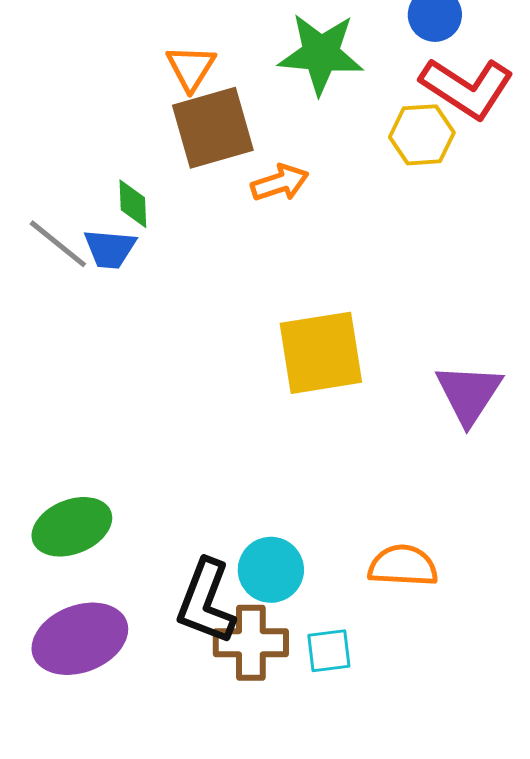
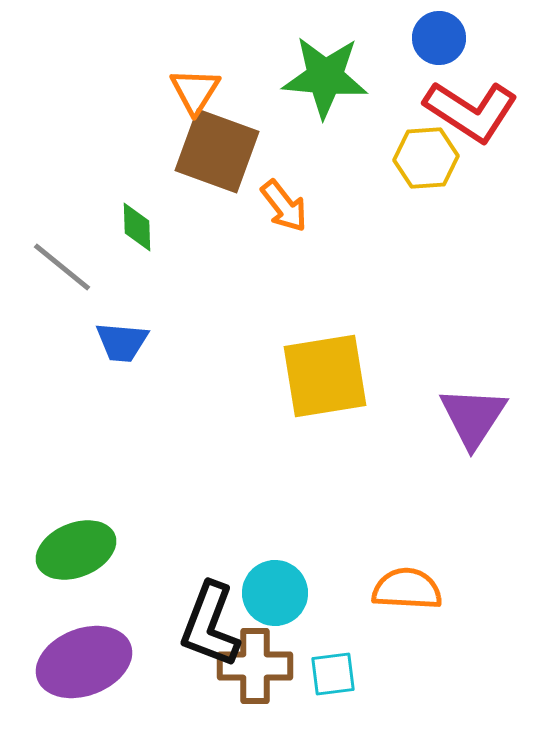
brown square: (213, 128) -> (217, 151), turned 36
orange arrow: (280, 183) -> (284, 206), turned 70
blue trapezoid: (110, 249) -> (122, 342), moved

